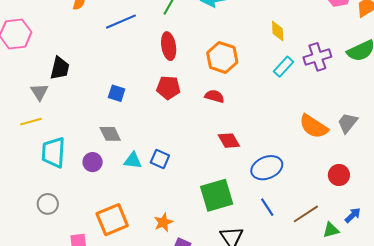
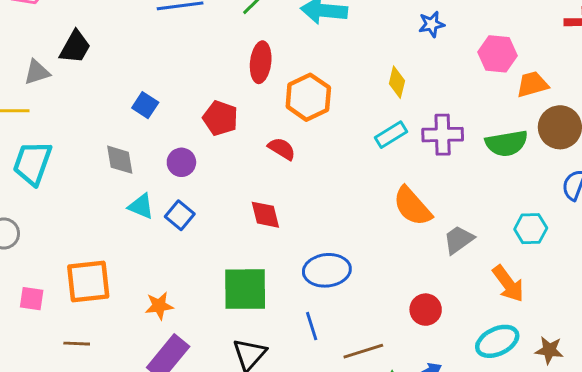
red ellipse: (169, 46) -> (261, 62), moved
gray triangle: (39, 92) -> (37, 72), turned 30
orange semicircle: (314, 126) -> (412, 206), moved
red diamond: (229, 141) -> (265, 215), moved
purple circle: (93, 162) -> (181, 162), moved

